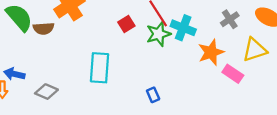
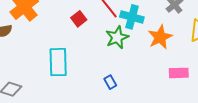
green star: (158, 34) -> (117, 37), moved
pink rectangle: (233, 74) -> (179, 73), moved, turned -30

